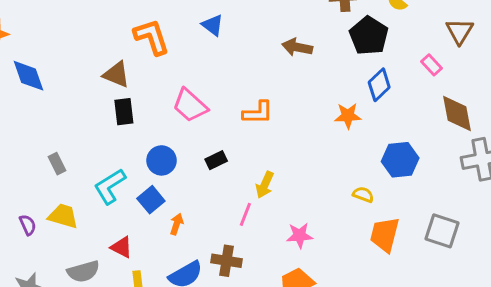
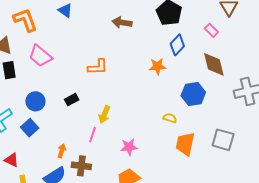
pink trapezoid: (190, 105) -> (40, 56), moved
brown diamond: (457, 114) -> (214, 64), moved
orange arrow: (177, 224) -> (62, 151), moved

